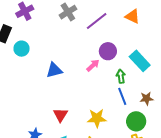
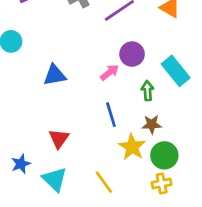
blue line: (122, 96) -> (111, 115), moved
brown star: (147, 99) -> (152, 124), moved
yellow star: (97, 118) -> (132, 147), moved, turned 30

